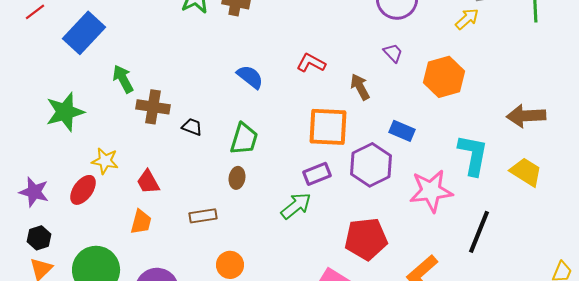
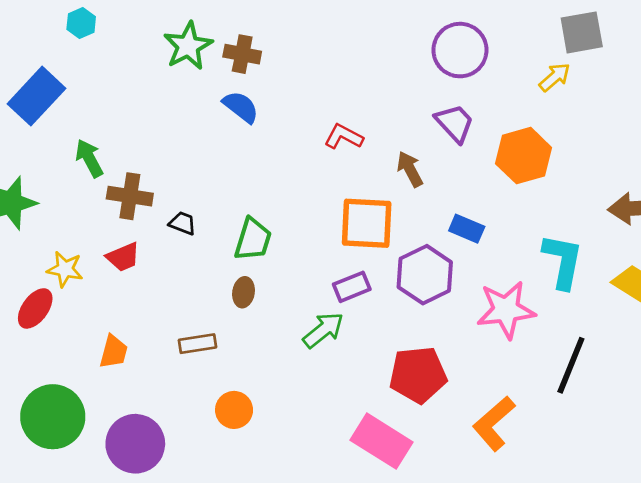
purple trapezoid: (393, 53) -> (455, 123), size x1.5
blue semicircle: (250, 77) -> (241, 107), moved
red trapezoid: (148, 182) -> (123, 257), moved, turned -84

